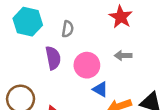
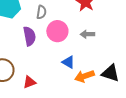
pink circle: (87, 65) -> (57, 31), moved

